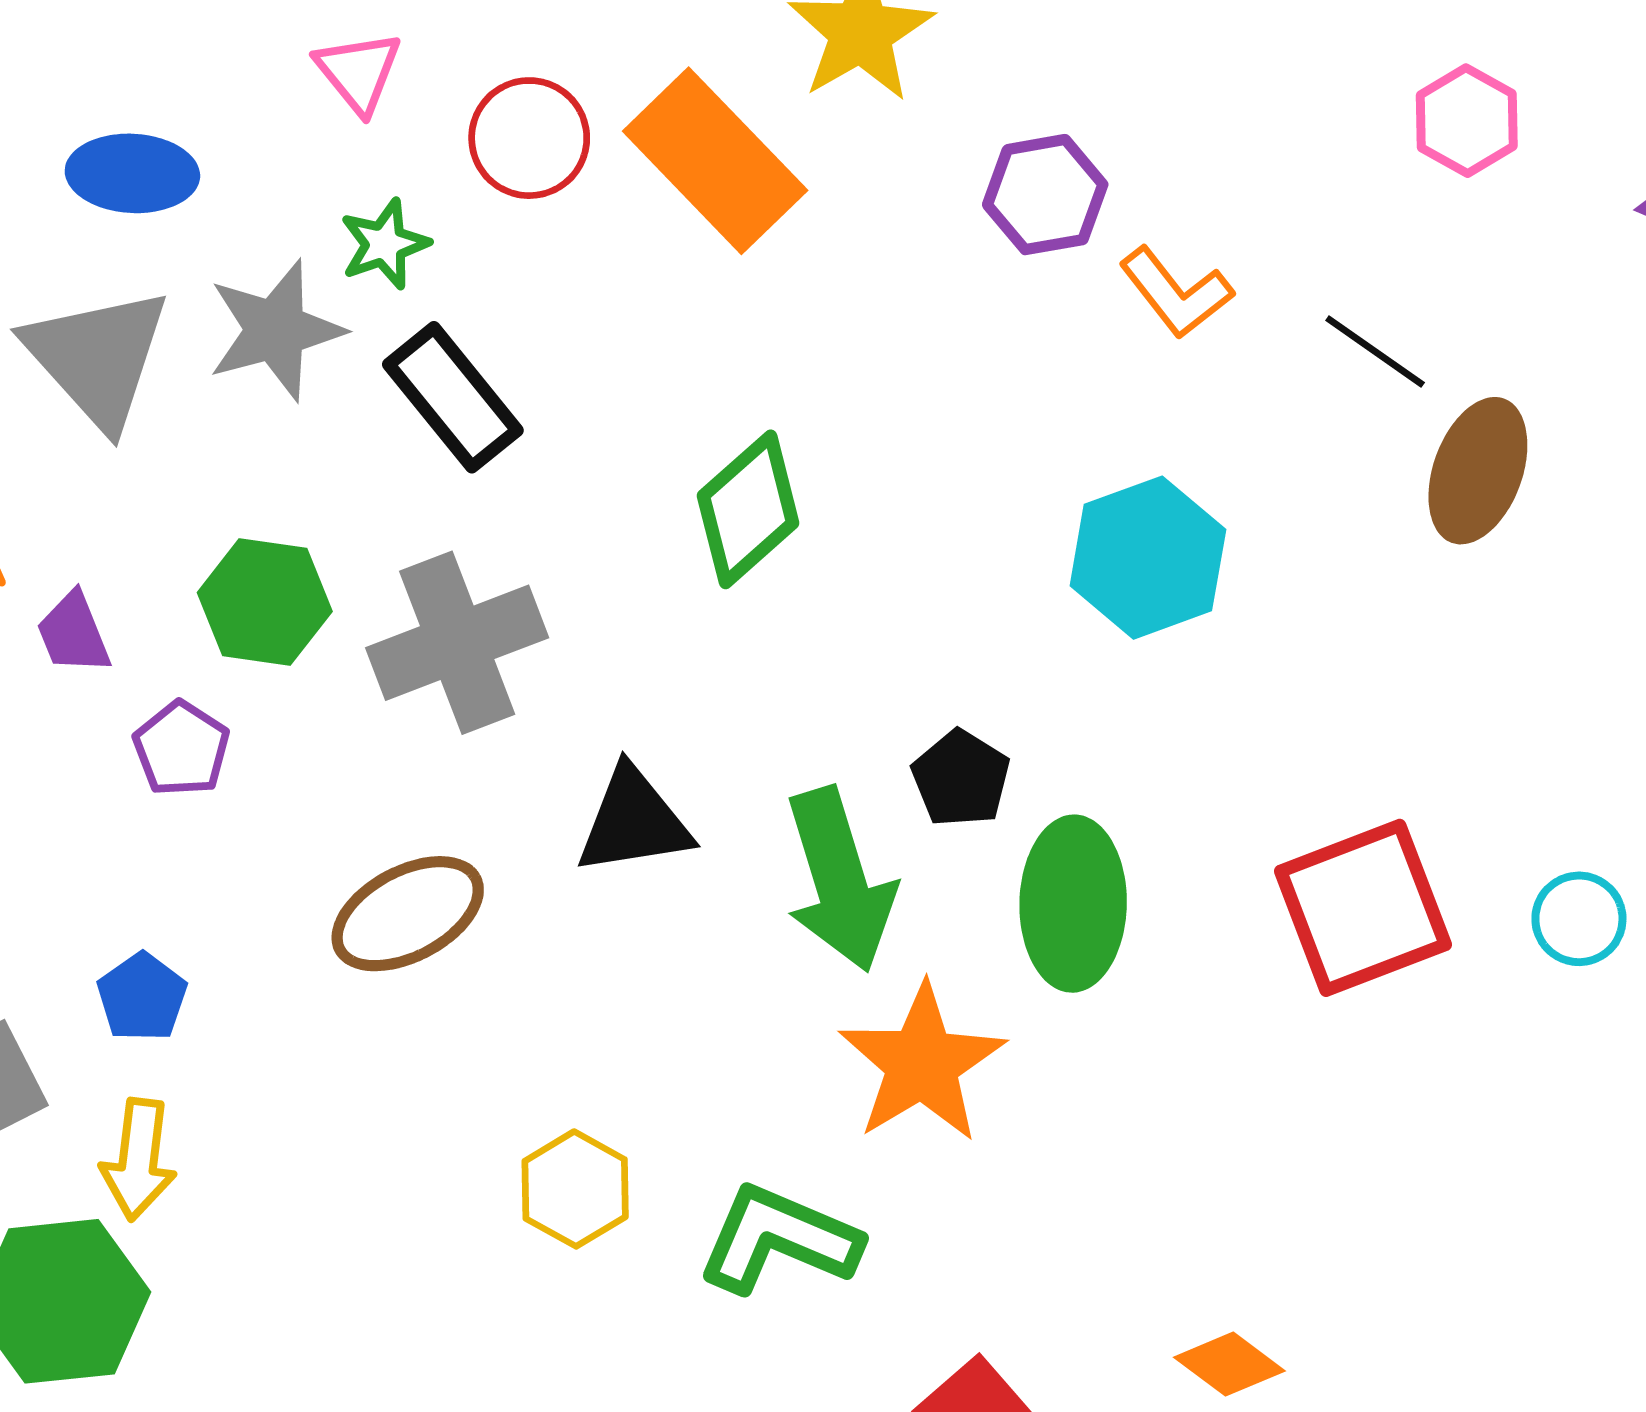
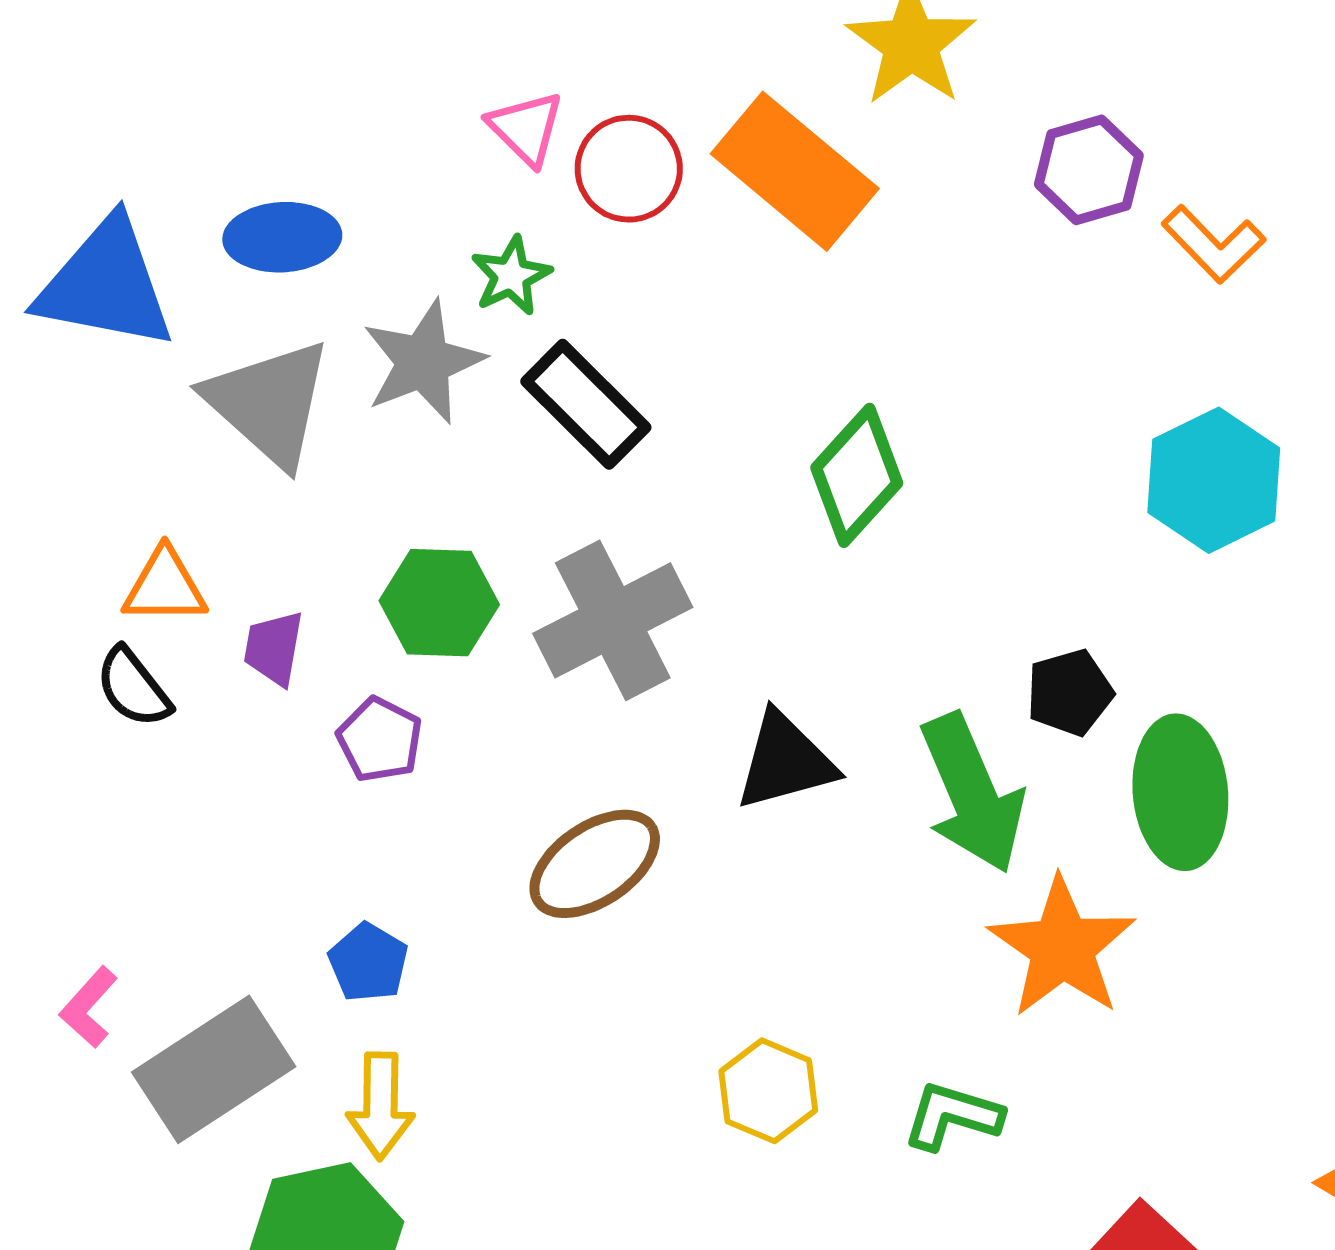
pink triangle: (359, 72) -> (526, 128), moved
purple trapezoid: (73, 633) -> (274, 648), turned 38
black pentagon: (961, 778) -> (1070, 693), turned 30
green L-shape: (779, 1239) -> (953, 1116), size x0.7

